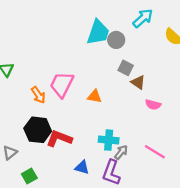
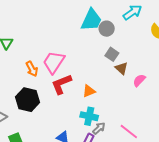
orange triangle: (95, 96) -> (89, 91), moved, turned -40
pink semicircle: (153, 105) -> (139, 80), moved, turned 112
red L-shape: (59, 138) -> (61, 84), moved, turned -50

